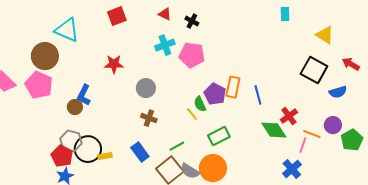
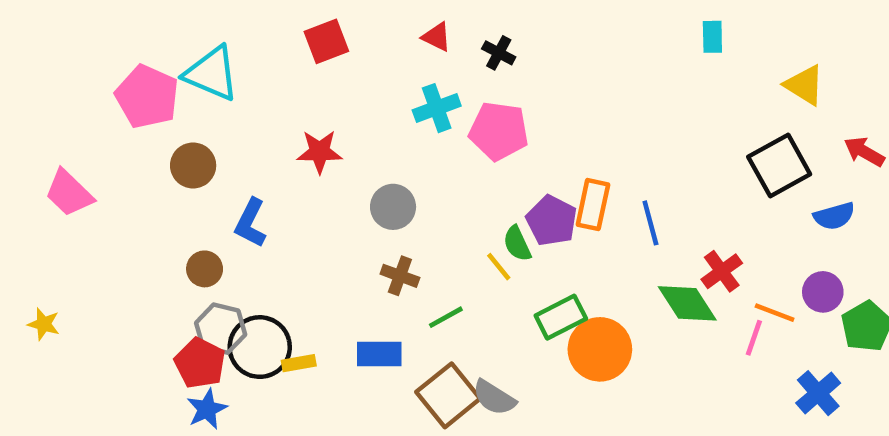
brown circle: (45, 56) -> (193, 165), moved, size x0.7
black square: (314, 70) -> (779, 165), turned 32
pink pentagon: (39, 85) -> (147, 97), moved
brown circle: (75, 107) -> (205, 269), moved
green line: (177, 146) -> (446, 317), moved
blue rectangle: (140, 152) -> (379, 354), turned -54
orange circle: (213, 168) -> (600, 349), moved
blue cross: (292, 169) -> (818, 393), moved

